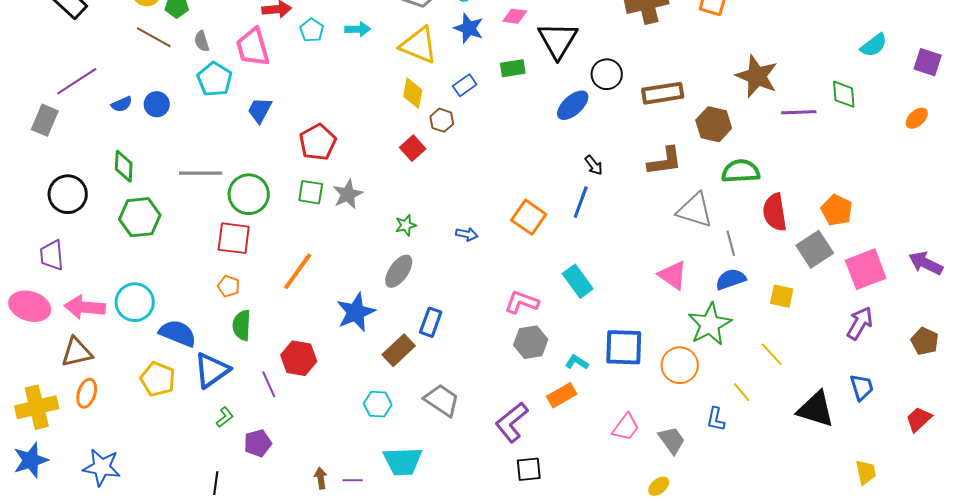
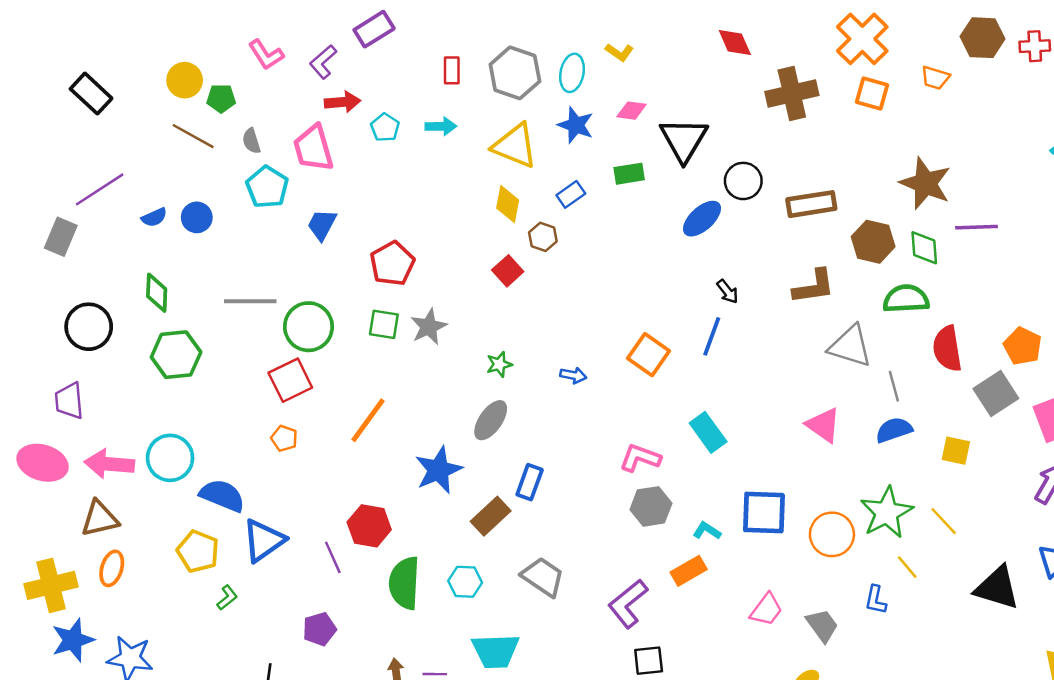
green diamond: (844, 94) -> (924, 248), moved
red square: (234, 238) -> (290, 380), turned -33
green star: (710, 324) -> (887, 513), moved
green semicircle: (242, 325) -> (404, 583), moved, size x1.4
green L-shape: (225, 417) -> (227, 598), moved
blue star: (31, 460) -> (73, 640), moved

